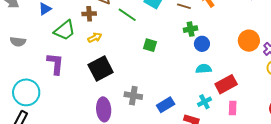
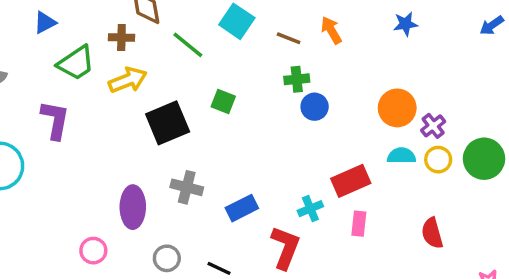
yellow arrow: (95, 38) -> (128, 80), size x1.5
black square: (101, 68) -> (168, 123), moved
cyan semicircle: (204, 69) -> (401, 156), moved

